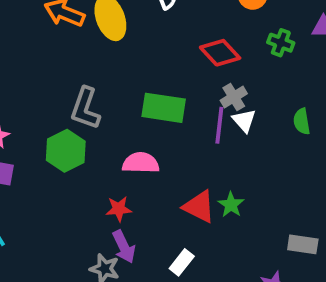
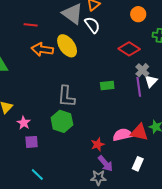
green rectangle: (164, 108) -> (107, 85), size x0.6
white triangle: (244, 121) -> (151, 81), turned 40
pink semicircle: (141, 163) -> (122, 135), moved

